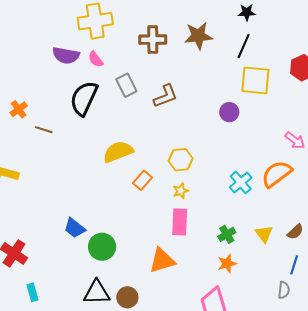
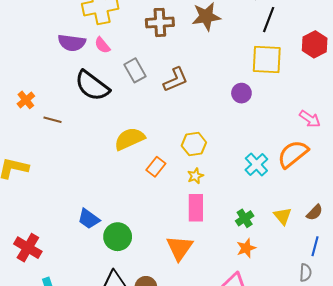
black line: (244, 46) -> (269, 20), moved
black semicircle: (84, 98) -> (92, 86), turned -75
orange triangle: (162, 260) -> (180, 248), turned -36

